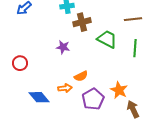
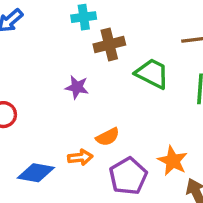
blue diamond: (39, 97) -> (36, 173), turned -40

